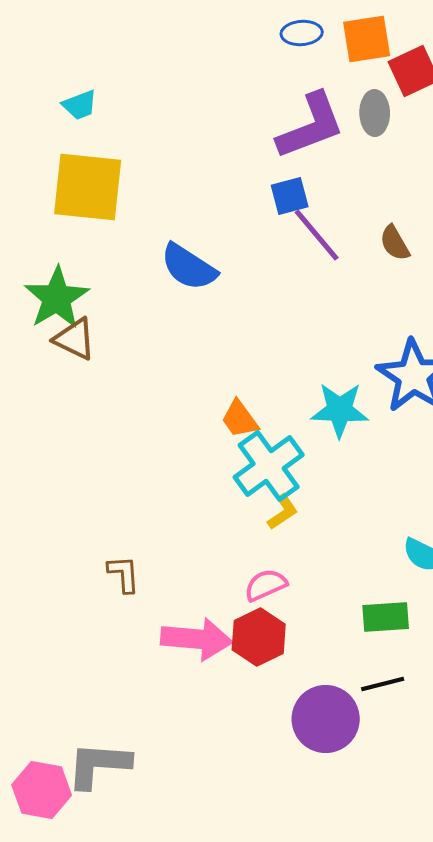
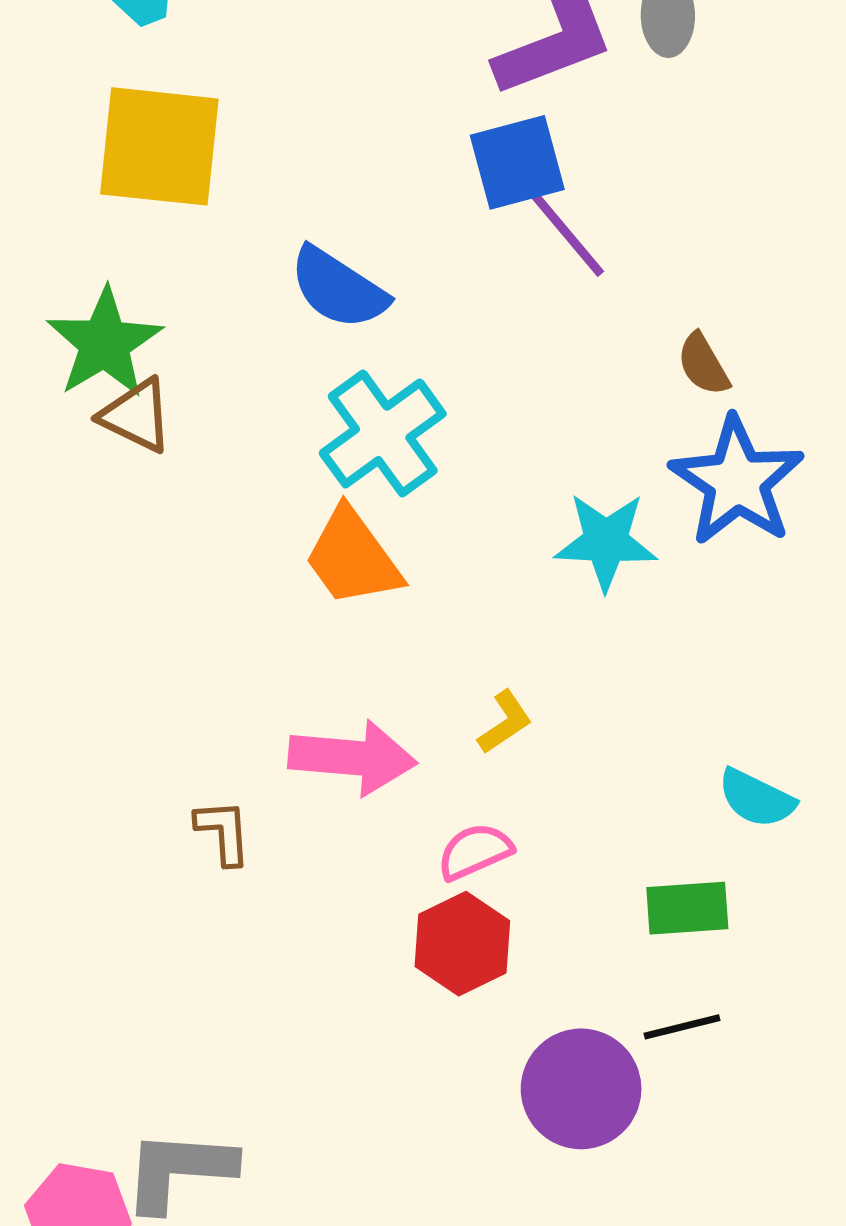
blue square: (290, 196) -> (517, 162), size x1.4
brown semicircle: (395, 243) -> (703, 364), moved
orange trapezoid: (240, 419) -> (353, 557), moved, size x1.5
cyan cross: (269, 466) -> (383, 433), moved
pink arrow: (197, 639) -> (353, 758), moved

